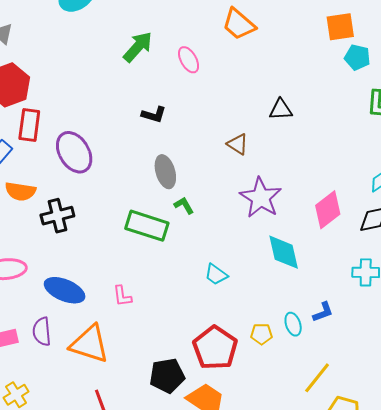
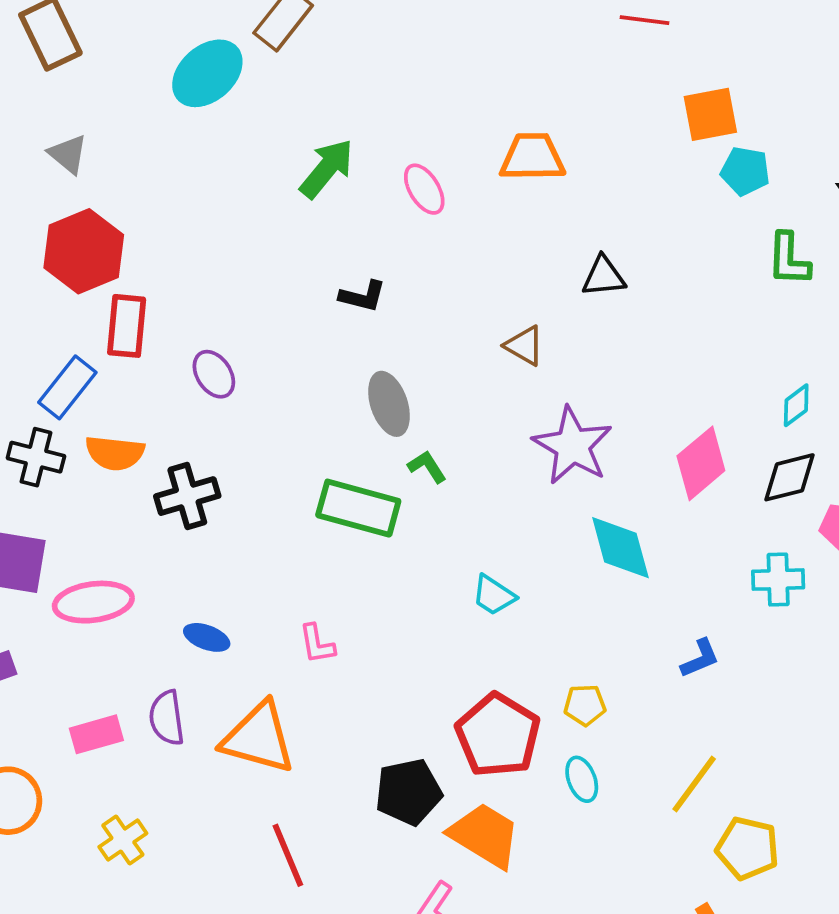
orange trapezoid: (239, 24) -> (532, 157), moved, turned 141
purple ellipse: (74, 152) -> (214, 374), size x0.6
blue ellipse: (65, 290) -> (207, 637), size x0.6
cyan ellipse: (293, 324) -> (582, 779), moved

